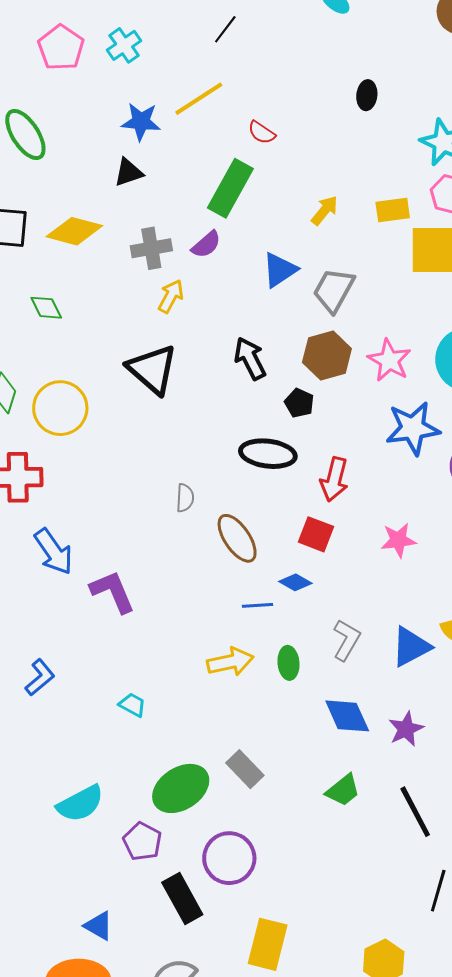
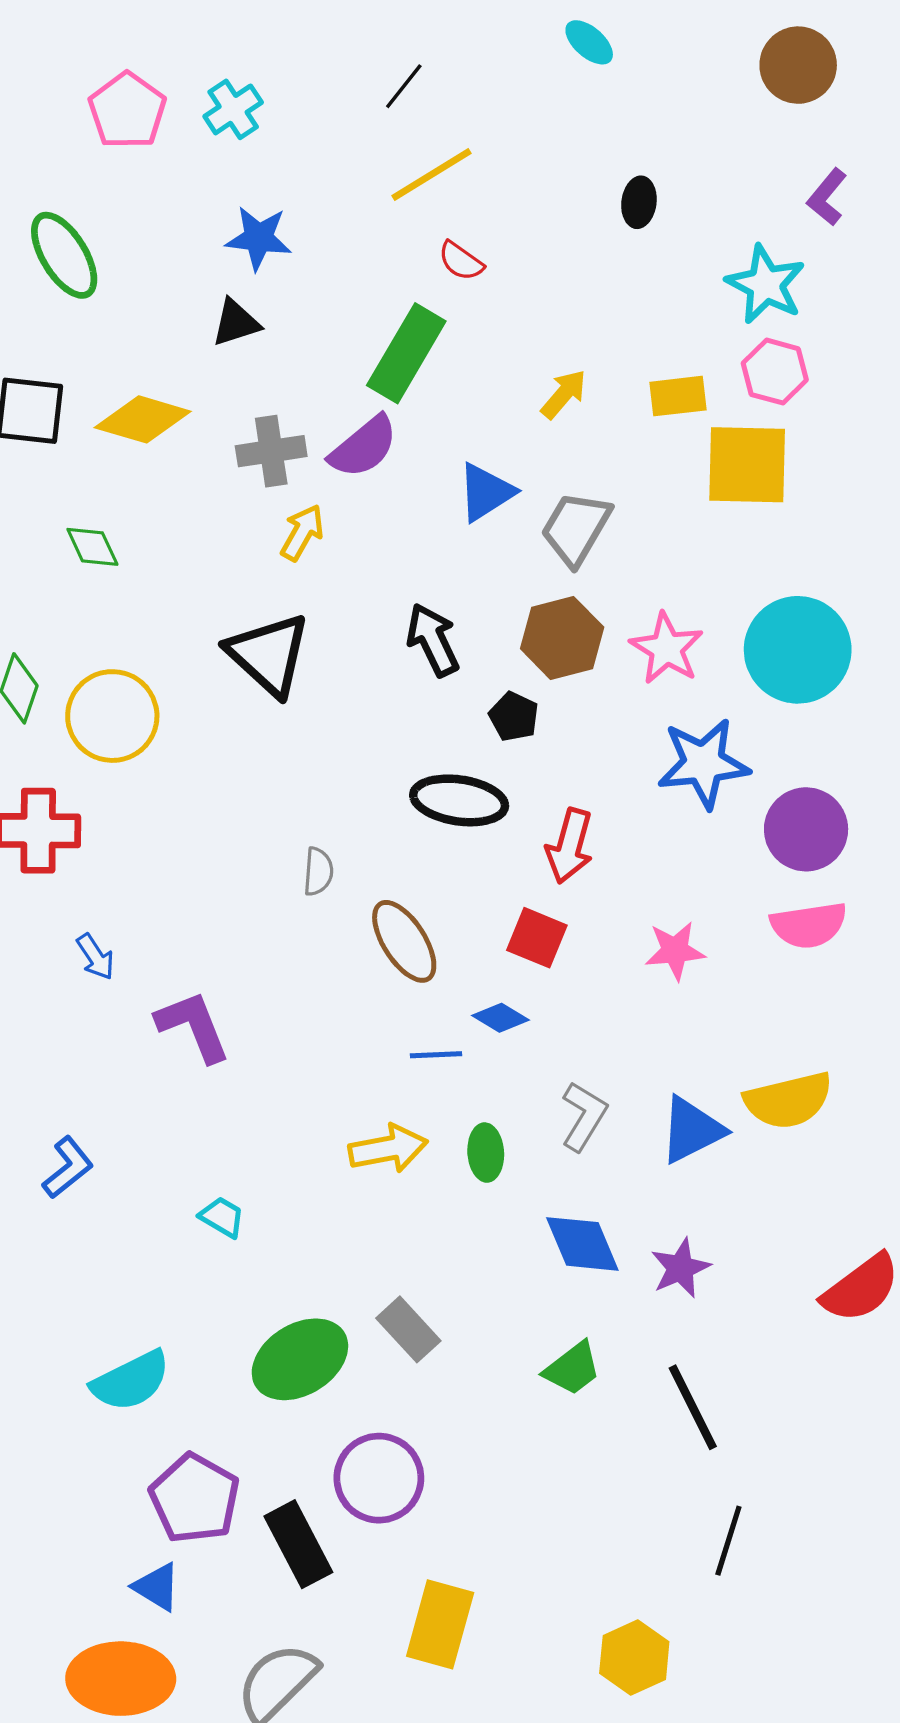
yellow line: (199, 99) -> (432, 174), moved
purple semicircle: (206, 244) -> (364, 447), size x1.4
blue arrow: (54, 552) -> (95, 957), size x0.6
purple pentagon: (142, 841) -> (195, 1498), moved, size x1.4

